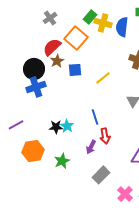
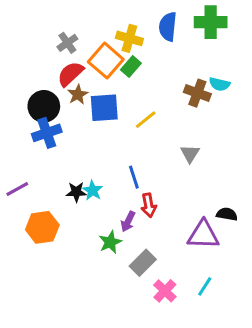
green rectangle: (90, 17) -> (131, 66), moved
gray cross: (50, 18) -> (67, 43), moved
yellow cross: (103, 23) -> (129, 38), moved
blue semicircle: (122, 27) -> (168, 27), moved
blue square: (75, 70) -> (104, 108), size x1.5
green star: (62, 161) -> (110, 242), moved
pink cross: (125, 194) -> (165, 291), moved

